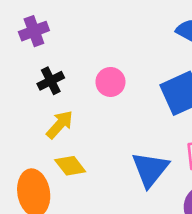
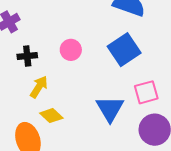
black cross: (51, 81) -> (27, 56), turned 30

